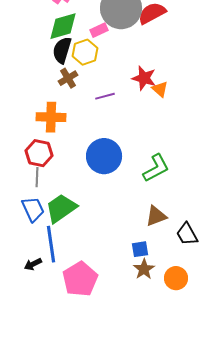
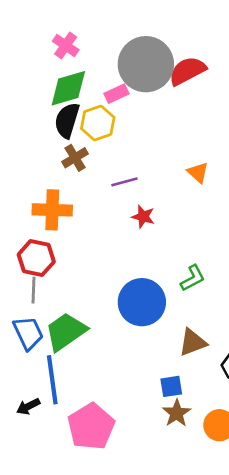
red star: (144, 78) -> (143, 217), moved, size x0.7
blue circle: (104, 156) -> (142, 302), moved
green L-shape: (156, 168) -> (193, 278), size x0.7

